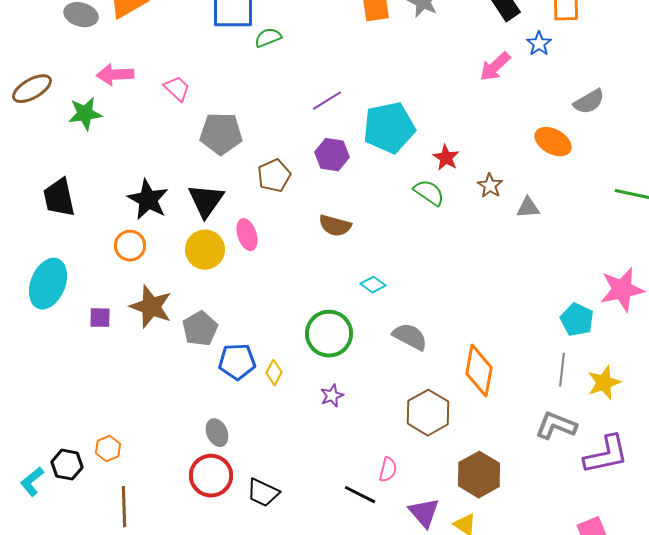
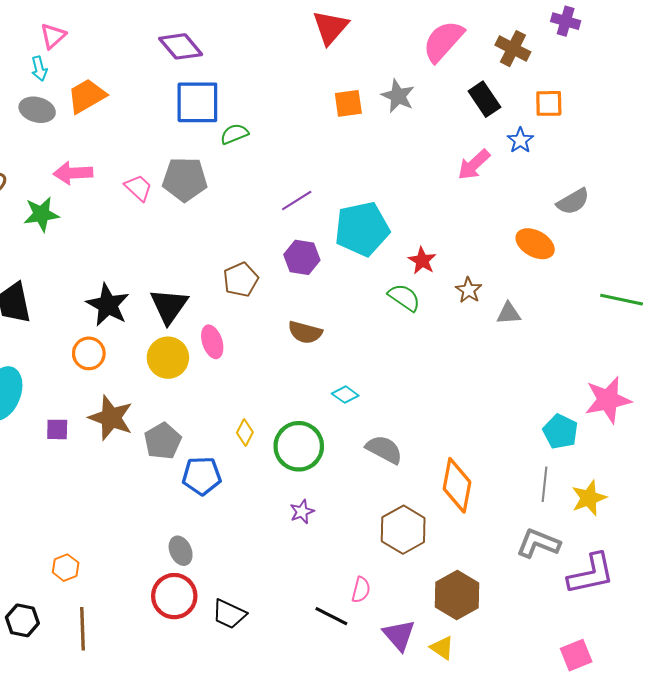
gray pentagon: (221, 134) -> (185, 179), moved
yellow diamond: (274, 373) -> (245, 433), moved
black hexagon: (67, 465) -> (22, 620), moved

